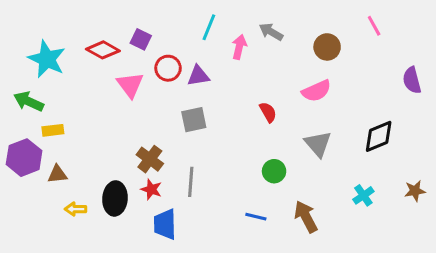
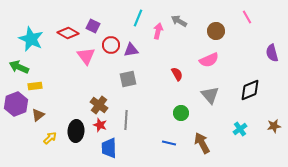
brown triangle: (57, 174) -> (38, 115), turned -32
yellow arrow: (76, 209) -> (50, 138), turned 136

